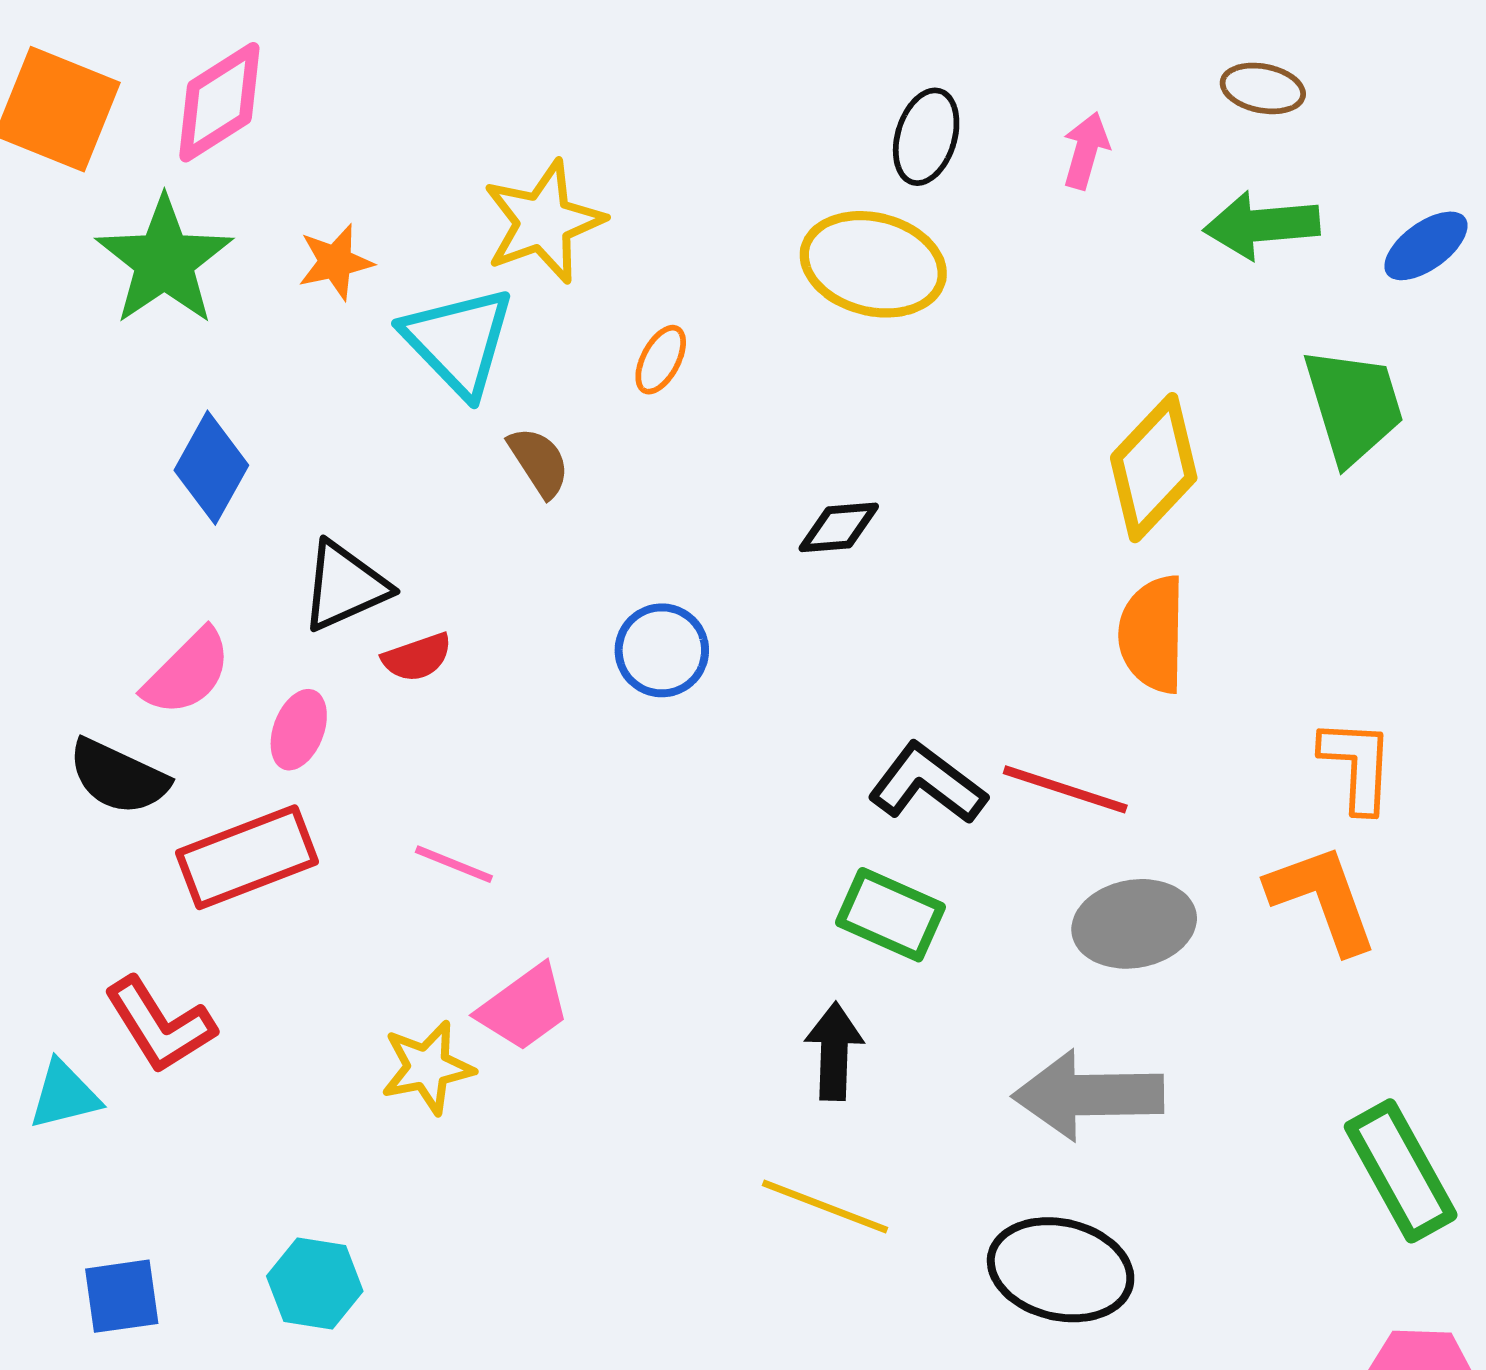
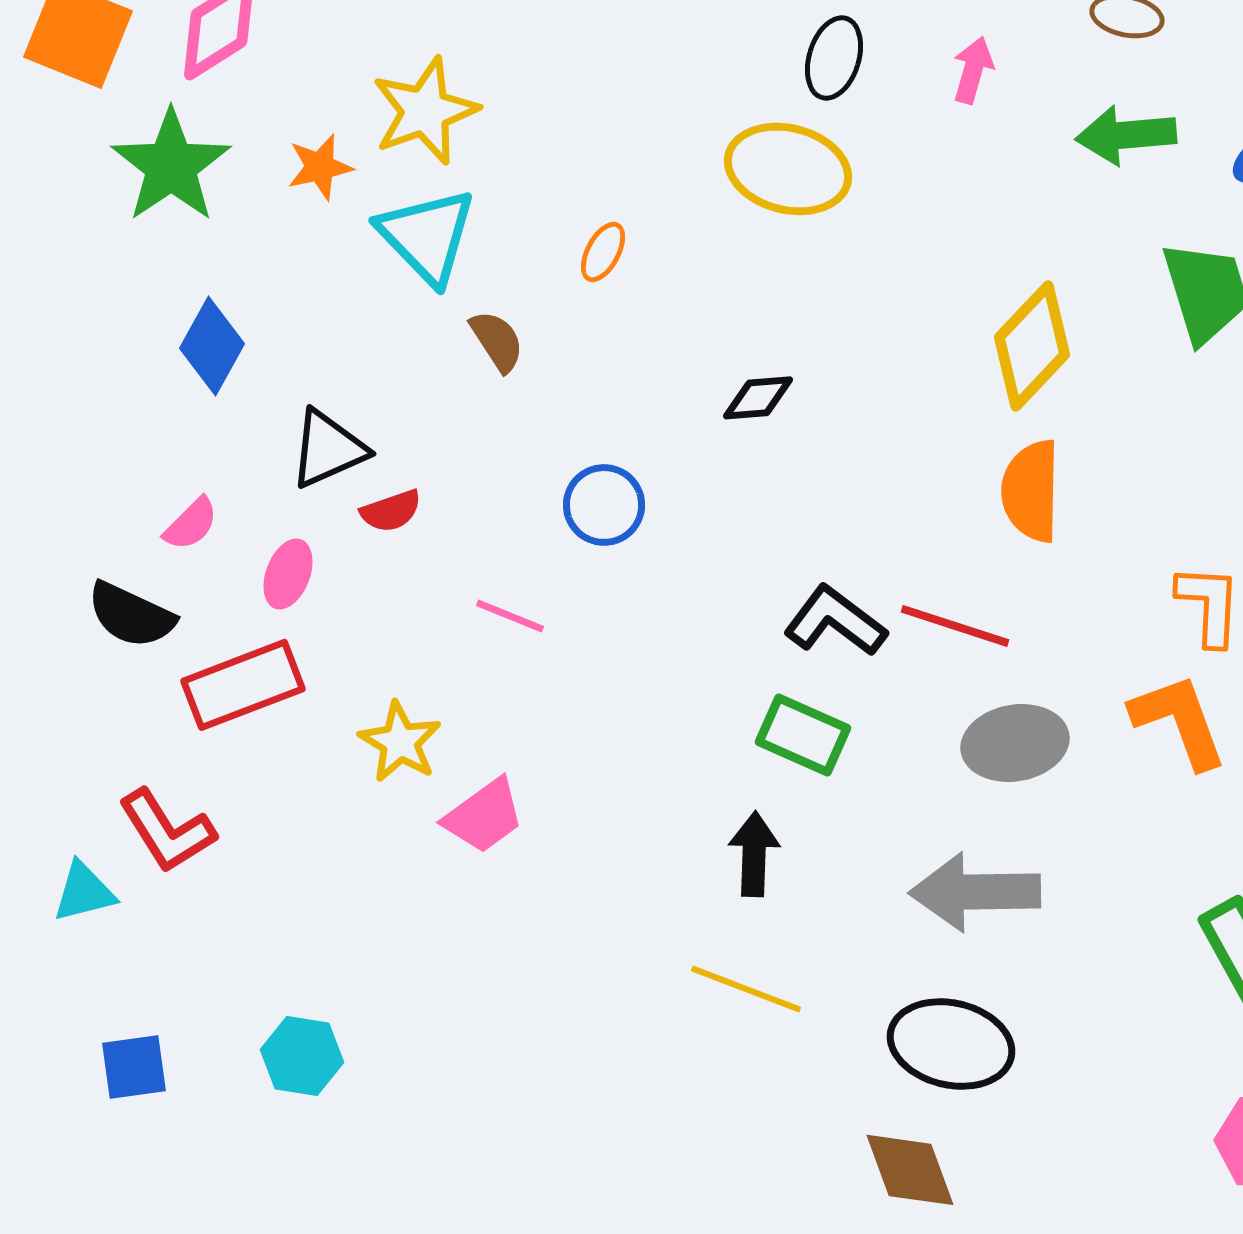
yellow star: (543, 222) -> (425, 111), moved
pink semicircle: (187, 672) -> (191, 524), size x0.7
pink line: (454, 864) -> (510, 616), moved
yellow star: (427, 1068) -> (400, 742), moved, turned -30

